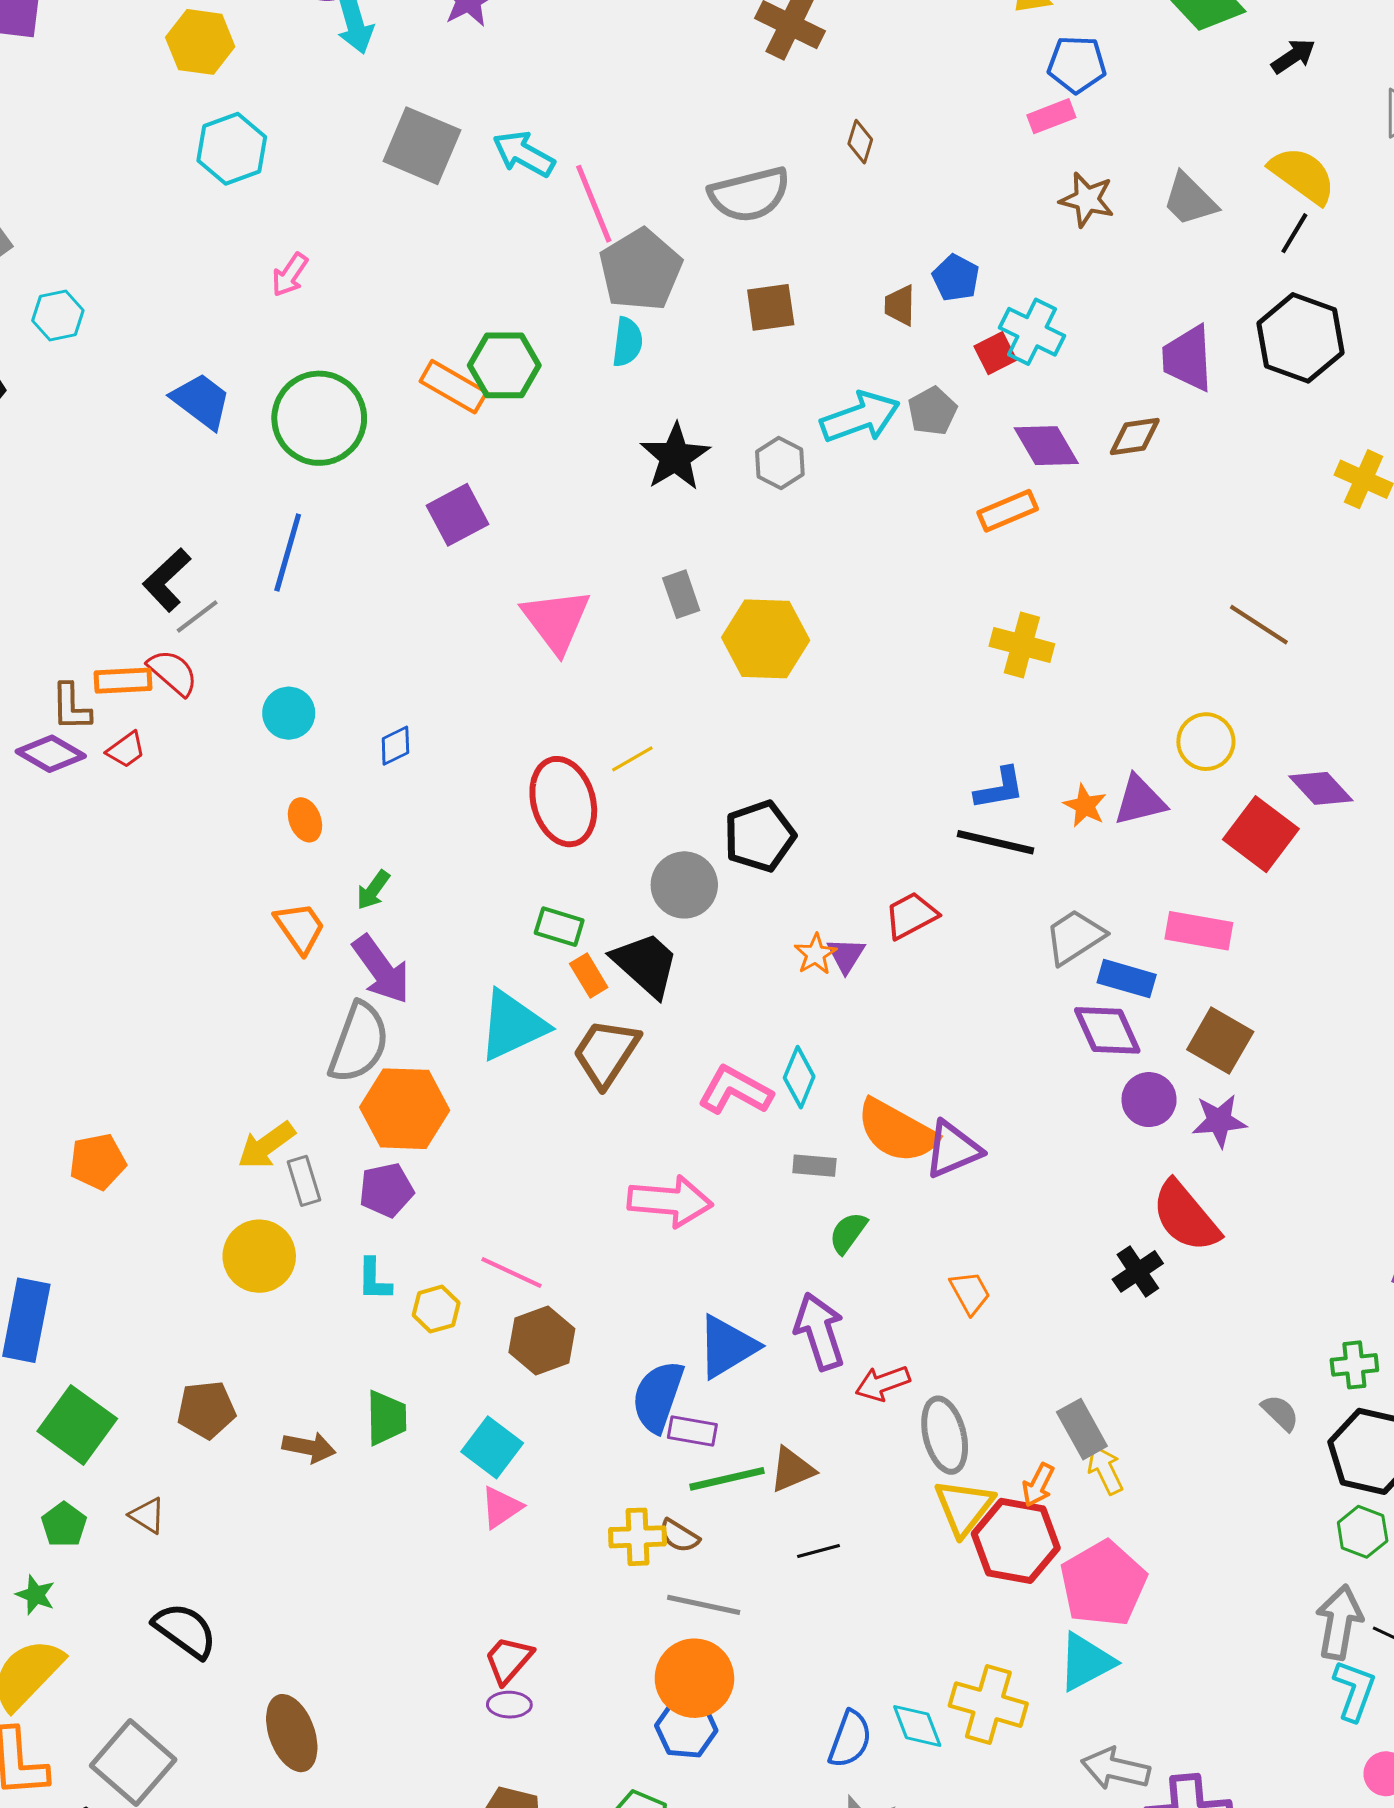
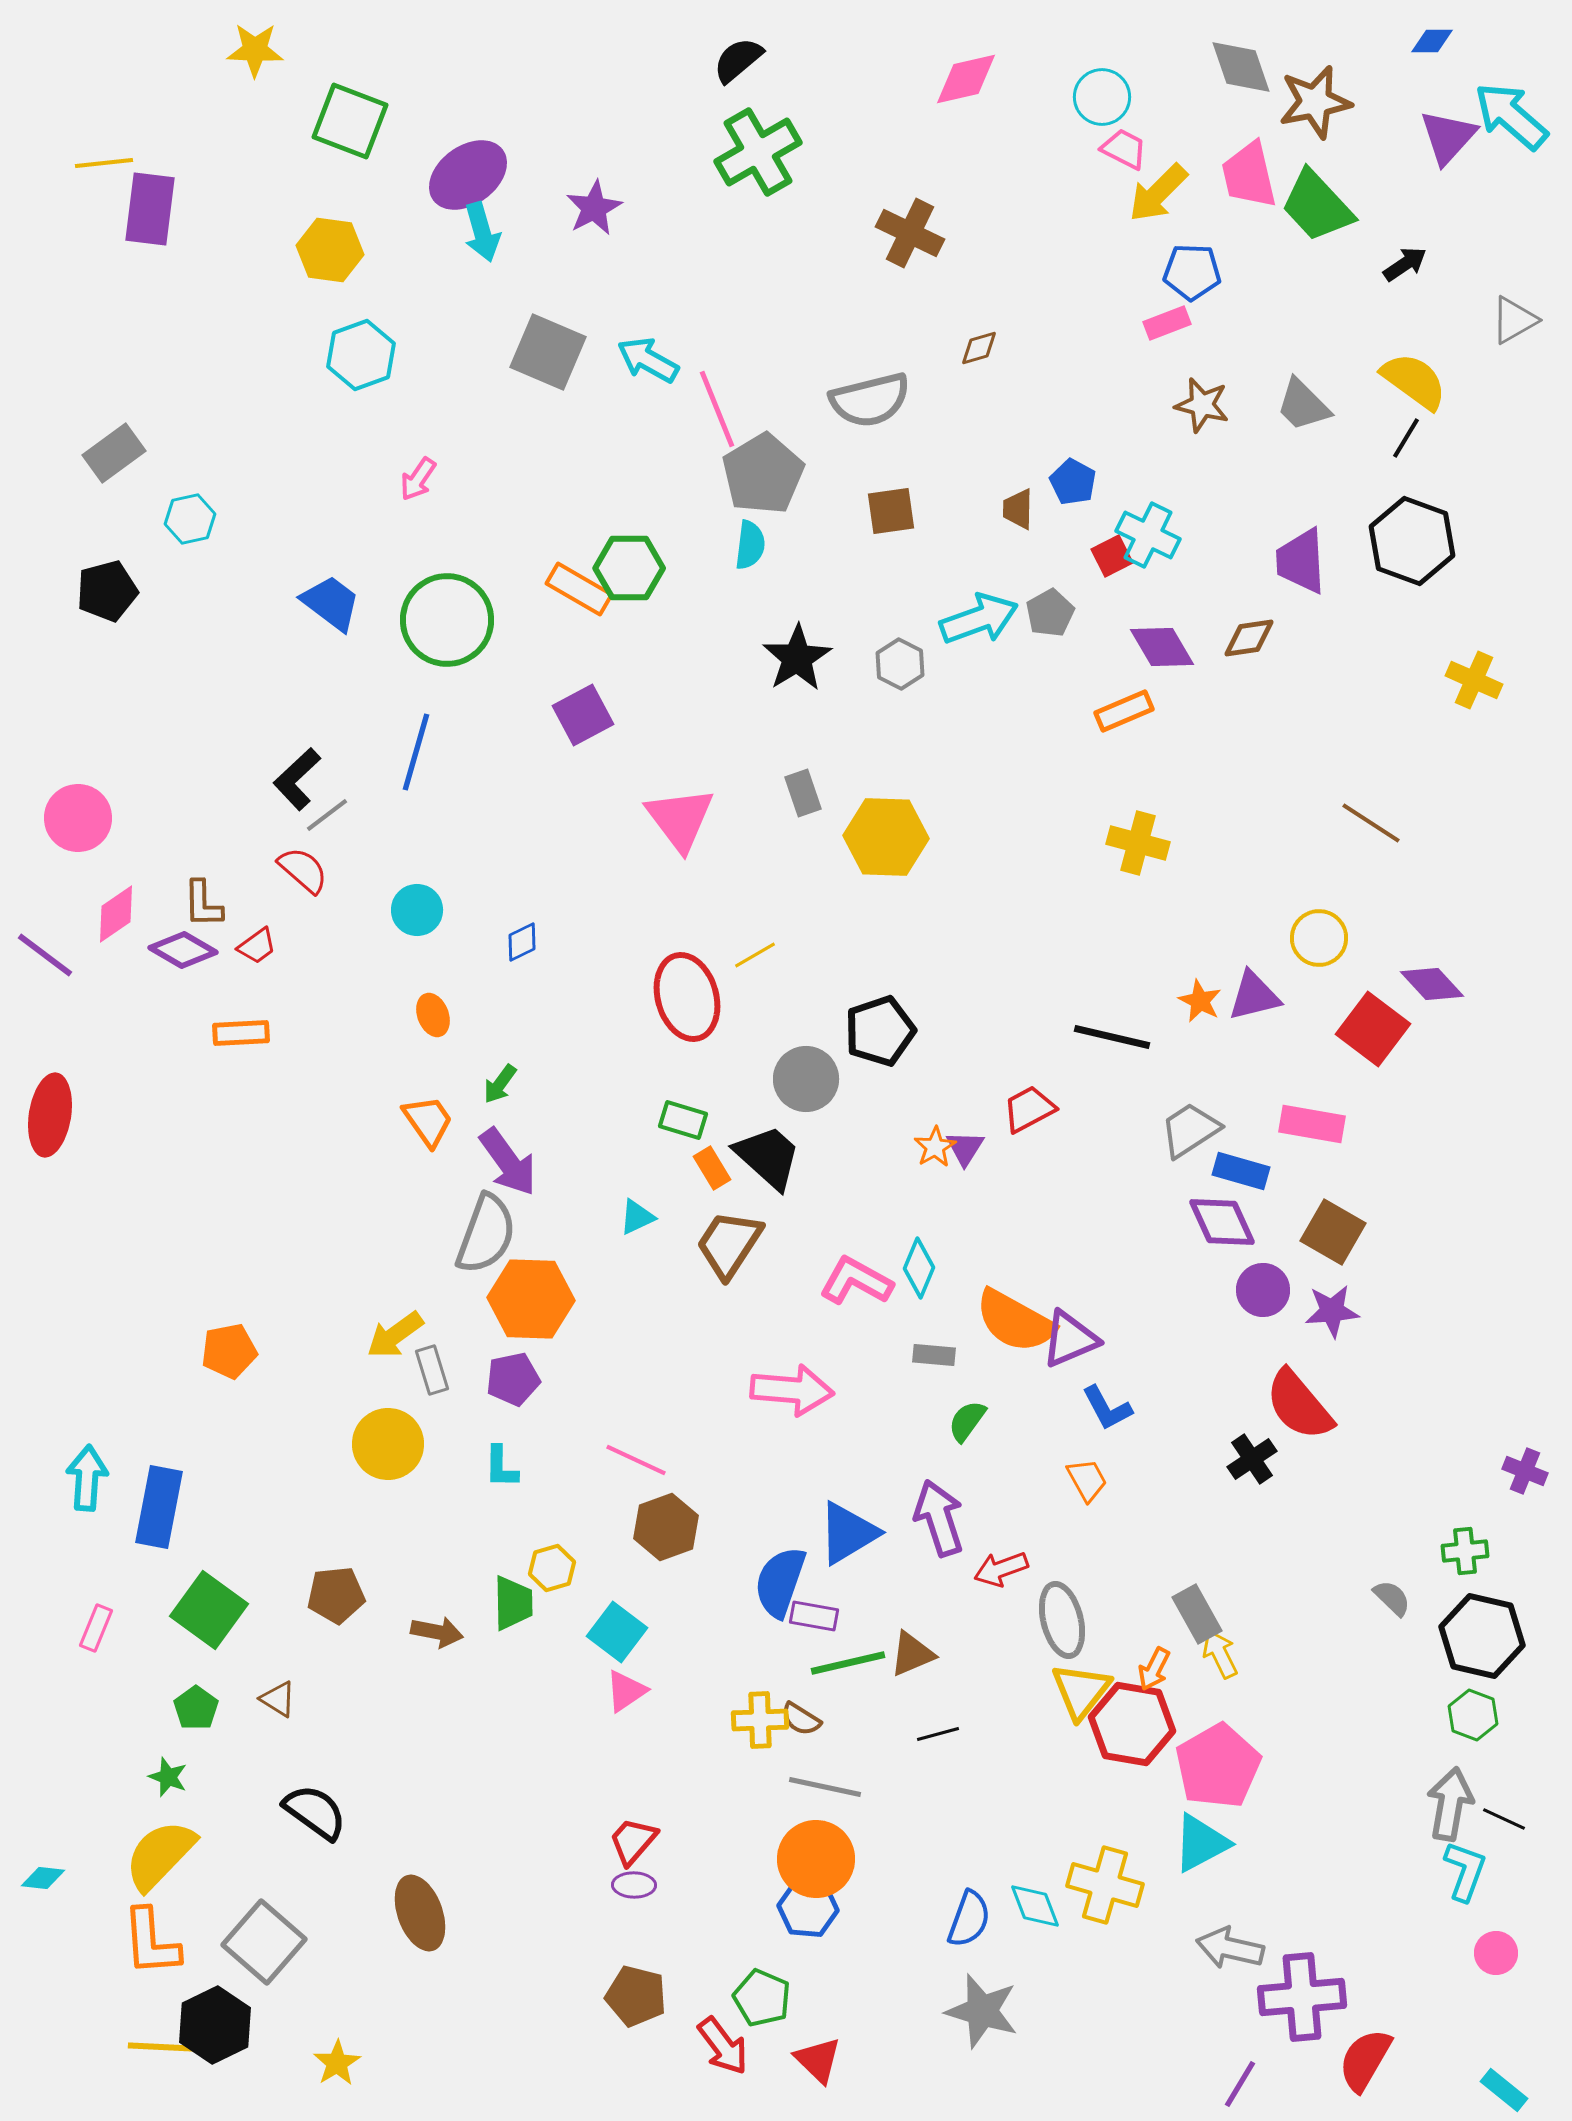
brown diamond: (860, 142) -> (979, 348), turned 57
orange rectangle: (123, 681) -> (241, 1033), moved
blue L-shape: (1000, 788) -> (1107, 1408), moved, turned 72
cyan triangle: (512, 1025) -> (637, 1217), size x0.5
yellow hexagon: (436, 1309) -> (552, 1568), moved

